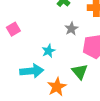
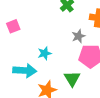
gray star: (71, 29) -> (78, 36), moved

